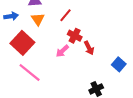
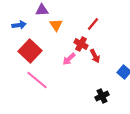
red line: (65, 15) -> (93, 24), moved
orange triangle: (38, 19) -> (56, 25), moved

